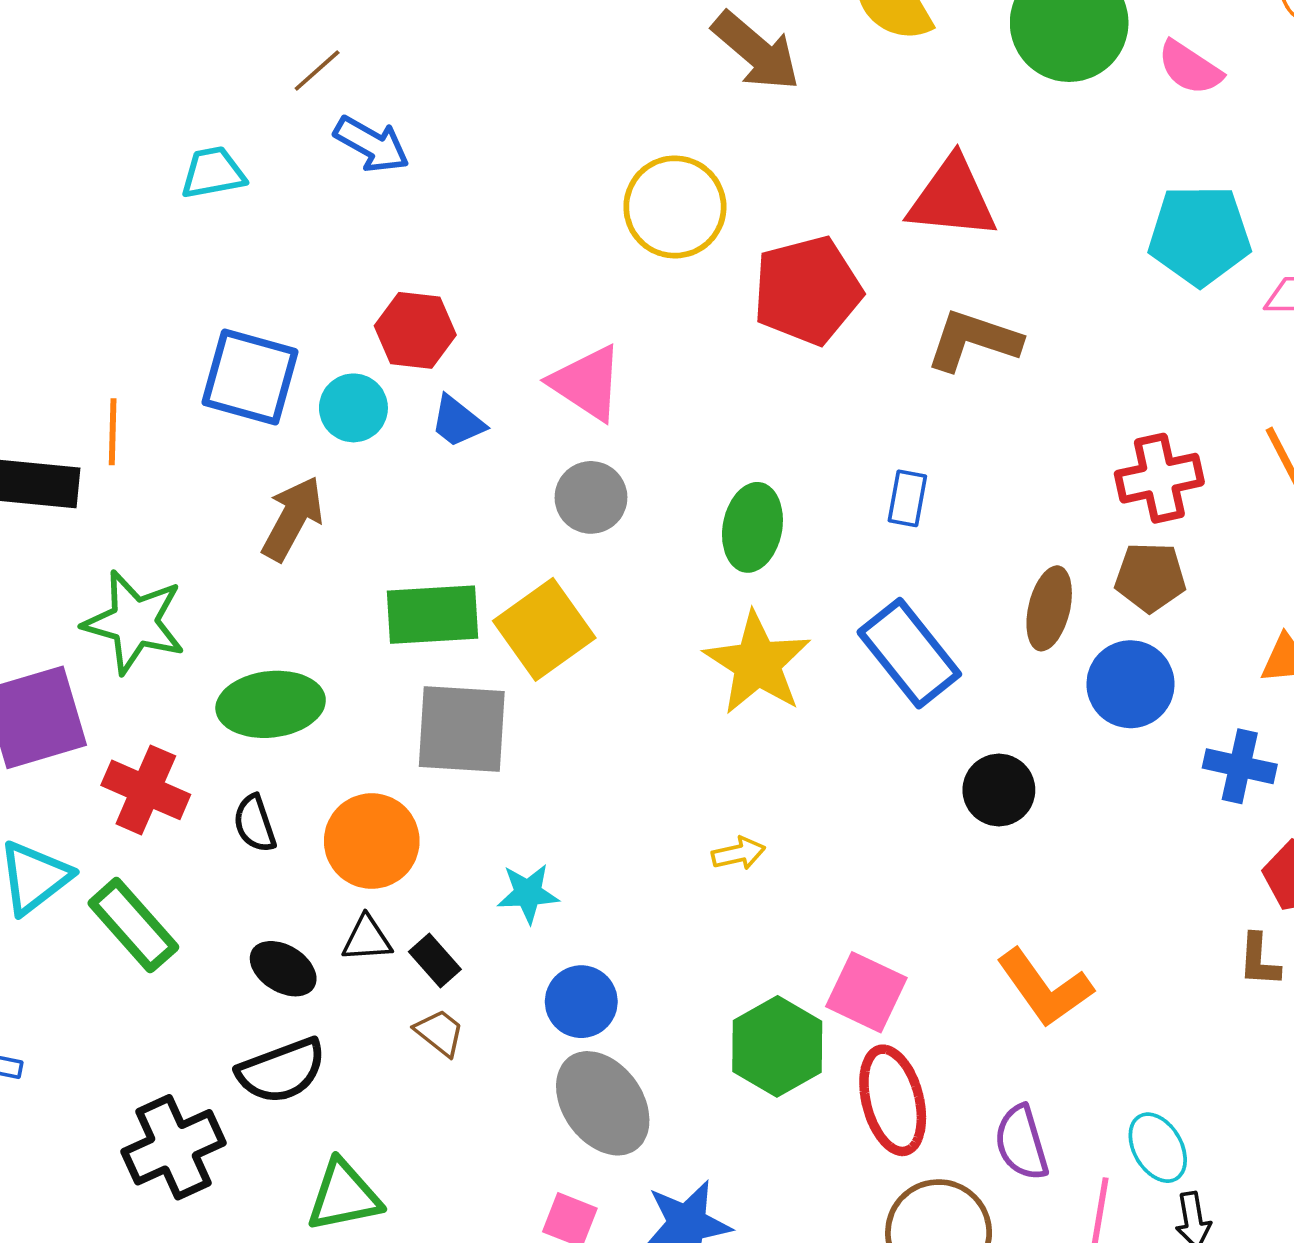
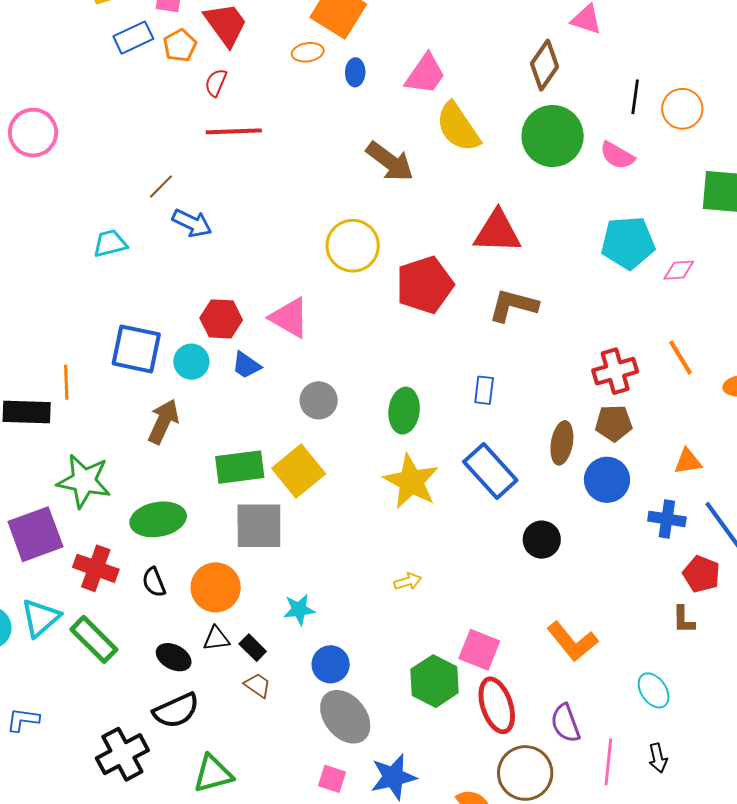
pink triangle: (587, 383) -> (289, 318), moved
cyan ellipse: (1158, 1148) -> (654, 690), moved

